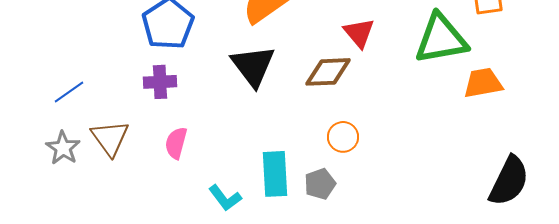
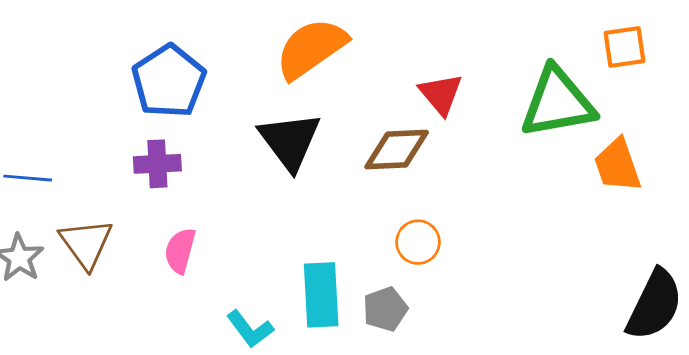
orange trapezoid: (483, 83) -> (617, 165), turned -99
blue line: (69, 92) -> (28, 178), turned 40

